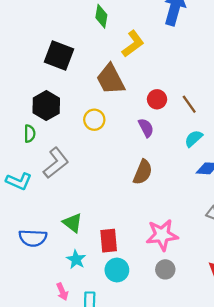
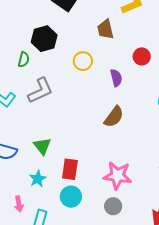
brown trapezoid: (111, 79) -> (105, 29), size x0.7
purple semicircle: (146, 128) -> (116, 78), moved

